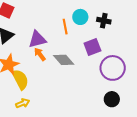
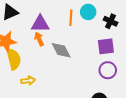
purple square: (92, 47) -> (106, 46), moved
purple circle: (113, 68) -> (108, 70), size x0.7
yellow arrow: (23, 103) -> (28, 81), moved

